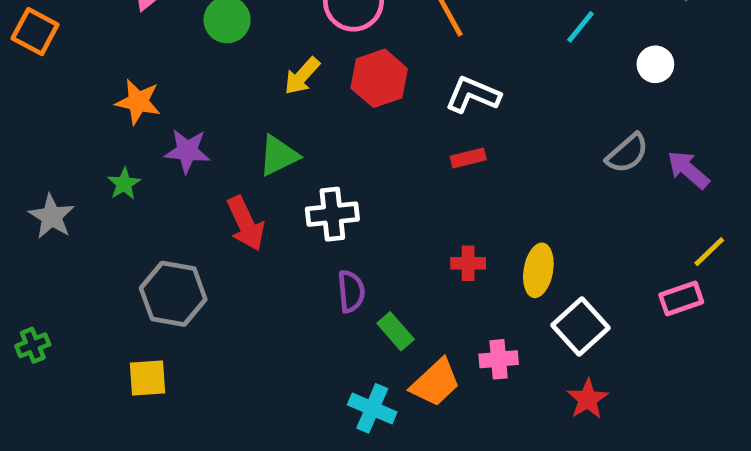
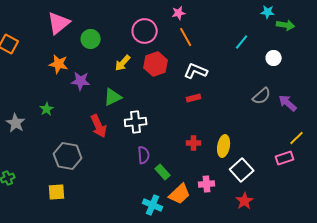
orange star: (138, 102) -> (59, 64), moved
purple star: (187, 151) -> (81, 81), moved

